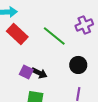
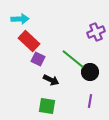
green line: (54, 36) -> (73, 59), moved
purple square: (26, 72) -> (38, 59), moved

